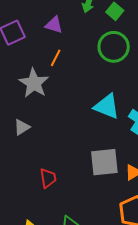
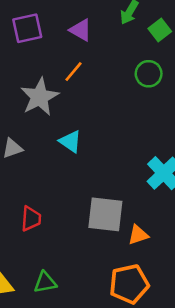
green circle: (114, 47) -> (149, 74), size x0.7
cyan triangle: (107, 106) -> (70, 141), moved, size x0.7

